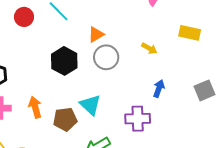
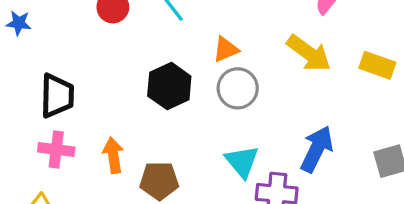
yellow arrow: (149, 48) -> (309, 53), moved, size x1.8
blue arrow: (159, 89) -> (317, 149), size x1.6
cyan triangle: (90, 105) -> (242, 162), moved

